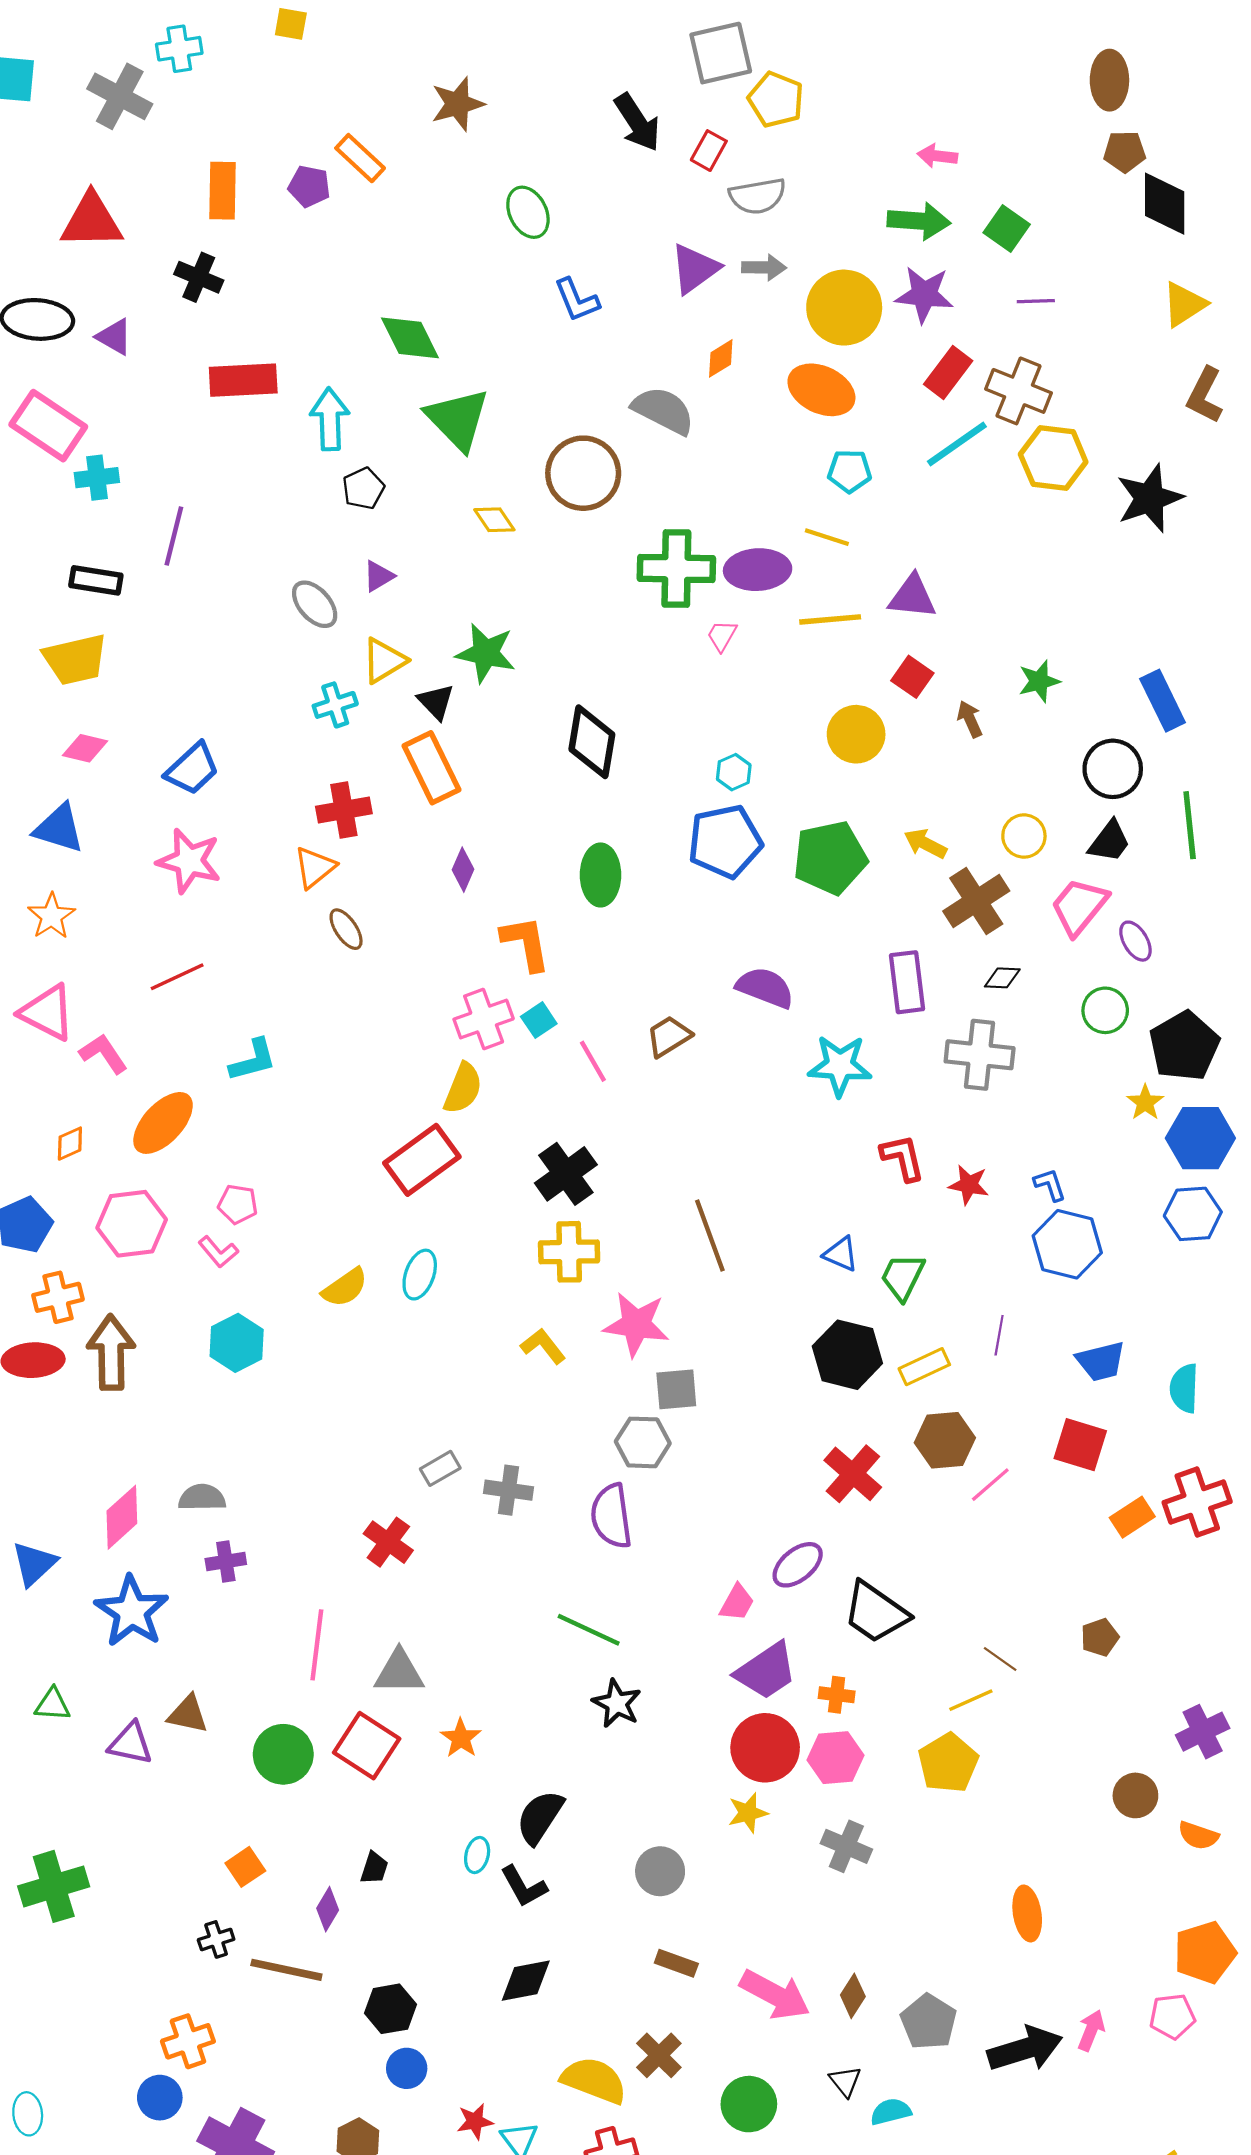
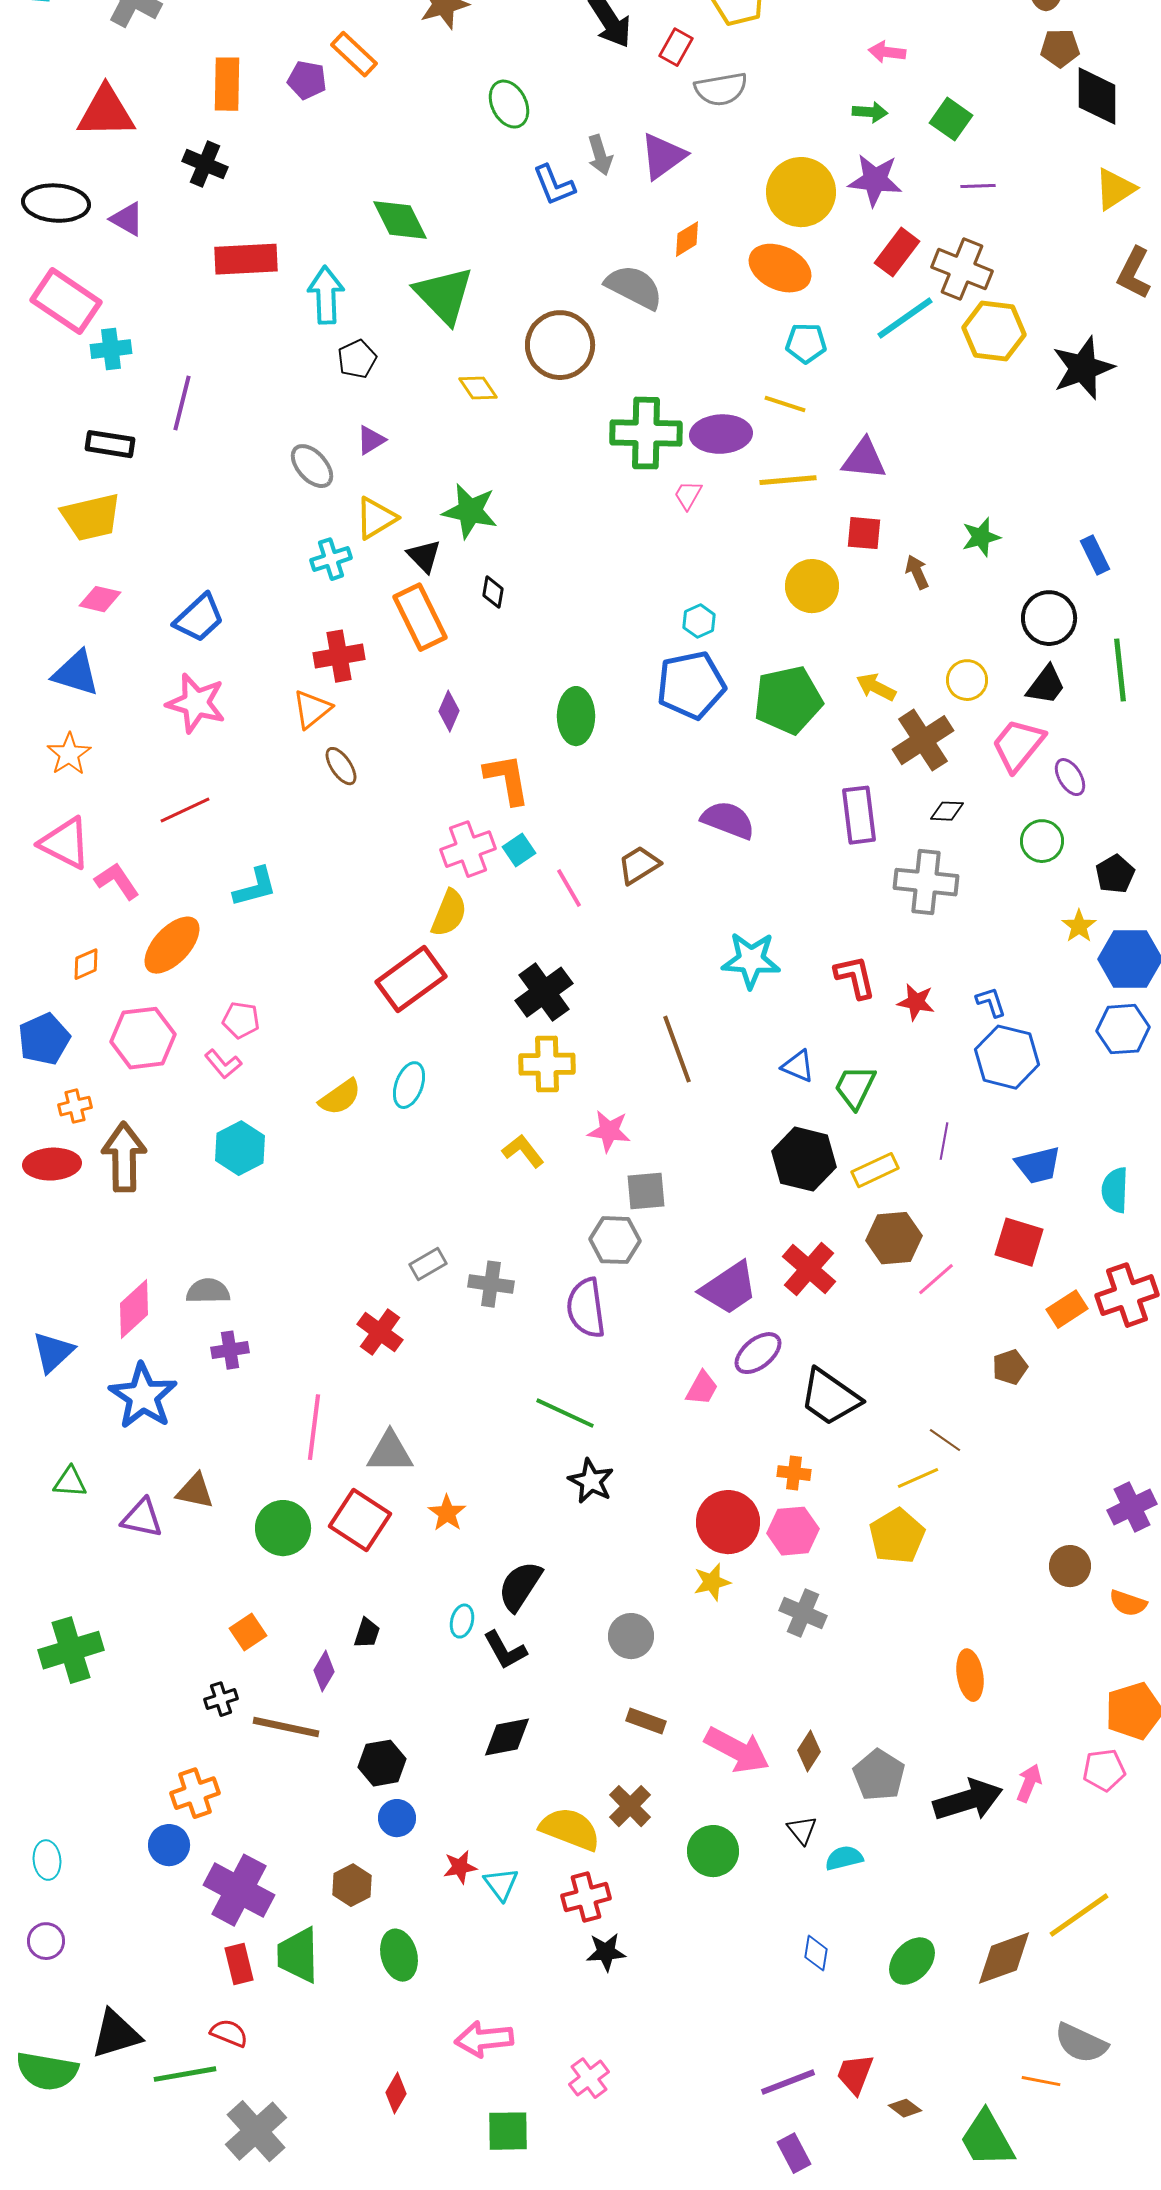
green arrow: (919, 221) -> (870, 112), size x0.6
gray arrow: (764, 267) -> (600, 155), moved, turned 72
red square: (912, 677) -> (864, 533), turned -30
blue rectangle: (1163, 701) -> (1095, 555), size x0.7
black diamond: (592, 742) -> (493, 592), moved, size x0.5
black pentagon: (1184, 1046) -> (1115, 874), size x0.6
cyan star: (840, 1066) -> (751, 960), moved
orange cross: (58, 1297) -> (75, 1106), size x0.7
pink star: (636, 1324) -> (609, 1131), size x0.7
brown pentagon: (1100, 1637) -> (1010, 1367), moved
purple trapezoid: (766, 1671) -> (729, 1288), moved

